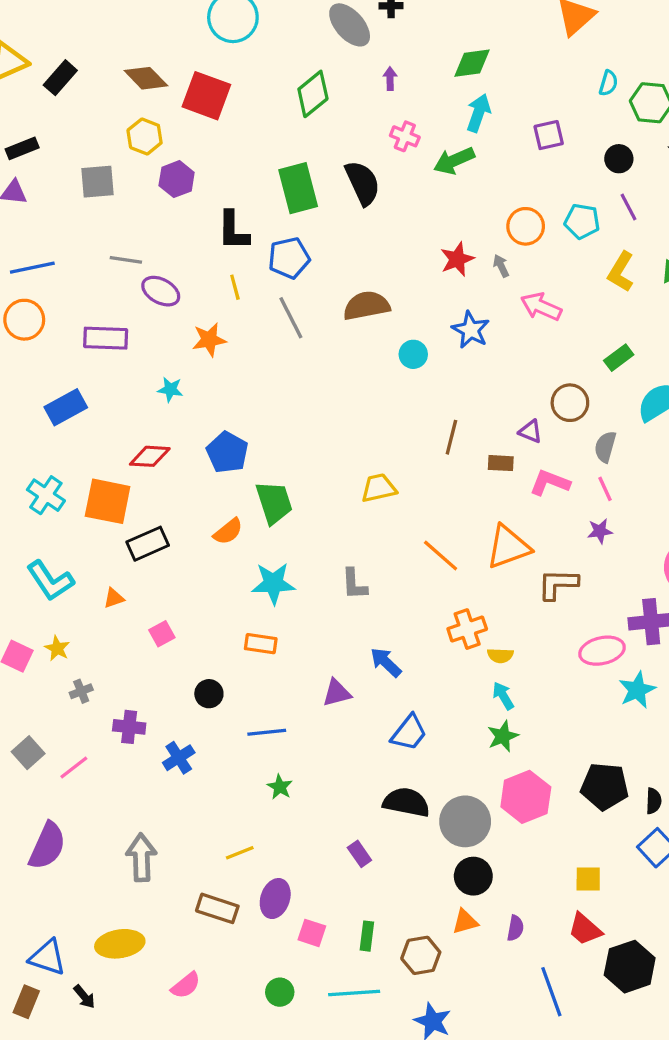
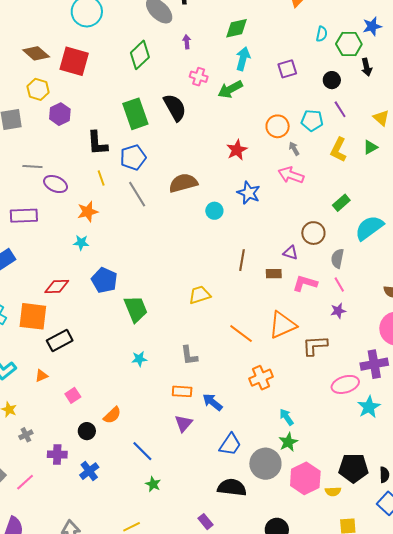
gray arrow: (501, 266) -> (294, 149), moved
cyan star: (170, 389) -> (81, 243), moved
orange semicircle: (228, 531) -> (112, 415), moved
cyan star: (273, 583) -> (139, 359), size x0.6
orange rectangle: (261, 644) -> (182, 391), moved
yellow semicircle: (500, 655) -> (333, 491), moved
purple triangle: (337, 693) -> (184, 423), turned -30
black circle: (209, 694) -> (87, 431), moved
blue line: (267, 732) -> (142, 451), turned 55
gray circle: (465, 821) -> (265, 464), moved

